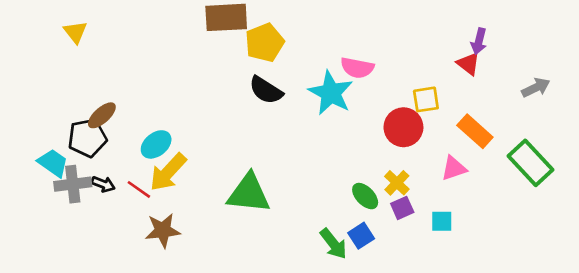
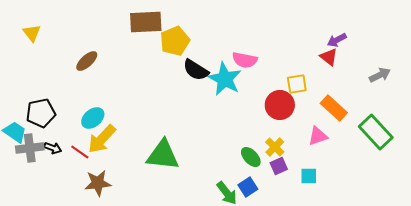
purple arrow: (479, 41) -> (337, 40), turned 48
black semicircle: (266, 90) -> (196, 70), moved
brown ellipse: (102, 115) -> (87, 61), moved

